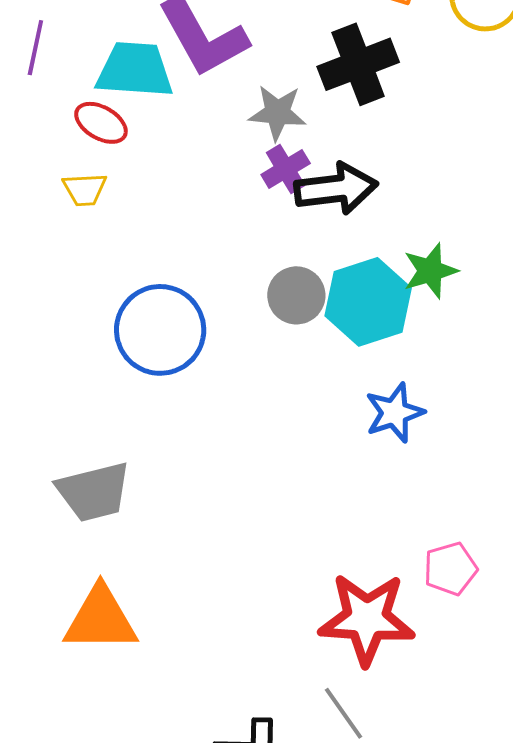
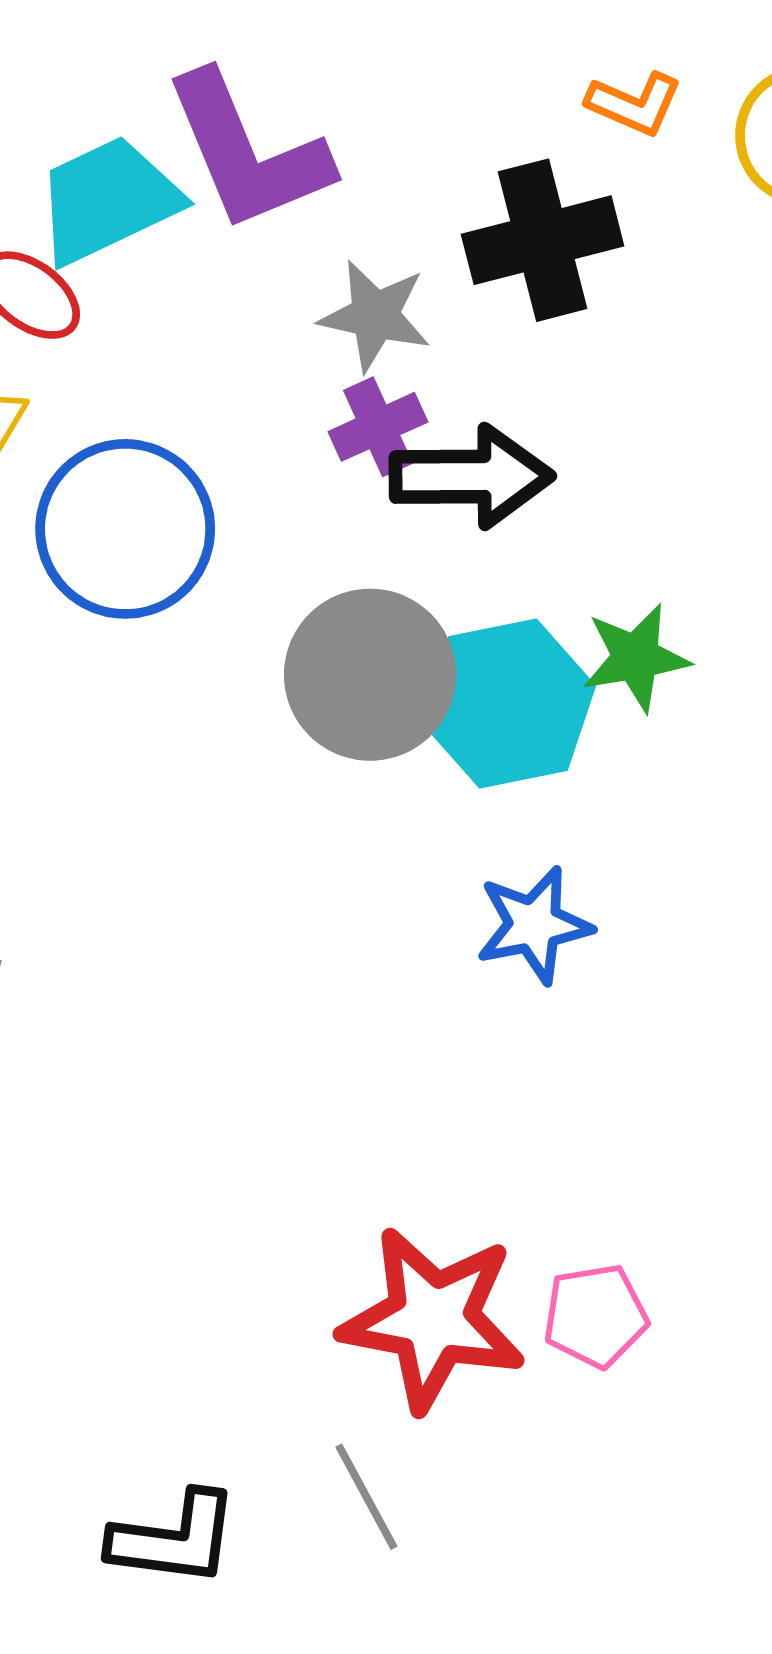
cyan trapezoid: (135, 70) -> (108, 200), turned -36
gray circle: (296, 295) -> (370, 675), size x1.5
blue circle: (160, 330) -> (125, 529), moved
pink pentagon: (450, 569) -> (595, 1316), moved

